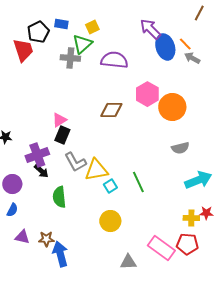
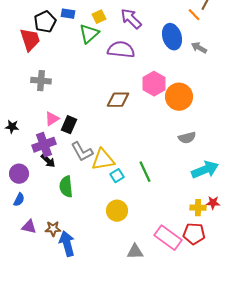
purple arrow: (150, 29) -> (131, 19), moved
orange line: (185, 44) -> (194, 15), moved
gray cross: (70, 58) -> (41, 81), moved
pink triangle: (59, 120) -> (52, 119), moved

